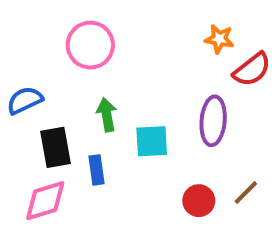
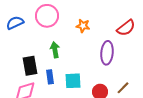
orange star: (219, 39) -> (83, 26), moved
blue semicircle: (25, 100) -> (15, 23), moved
cyan square: (152, 141) -> (73, 81), moved

